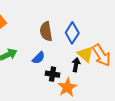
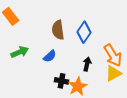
yellow triangle: (85, 54) -> (113, 73), moved, turned 48
black cross: (53, 74) -> (62, 81), moved

